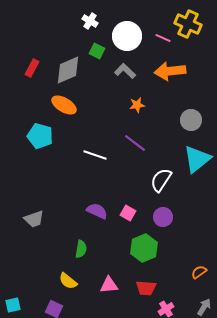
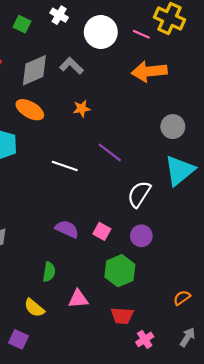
green square: (97, 51) -> (22, 24), moved
gray L-shape: (125, 71) -> (71, 66), moved
orange star: (137, 105) -> (82, 109), moved
pink triangle: (109, 285) -> (78, 299), moved

